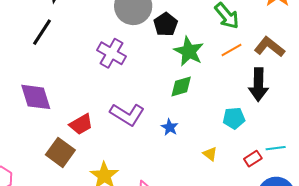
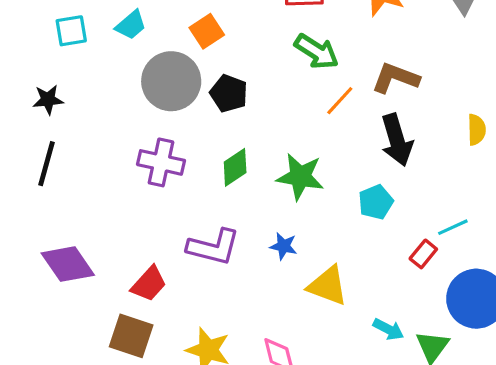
green star: (189, 51) -> (300, 177), moved
green diamond: (181, 87) -> (235, 167), moved
yellow triangle: (210, 154) -> (328, 286), moved, size x1.8

